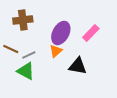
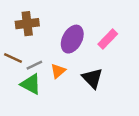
orange triangle: (56, 51) -> (58, 71), moved
black triangle: (78, 66) -> (92, 78), turned 36

